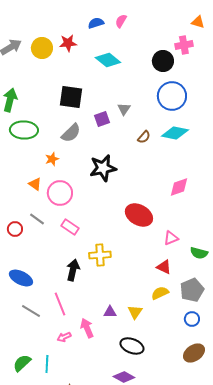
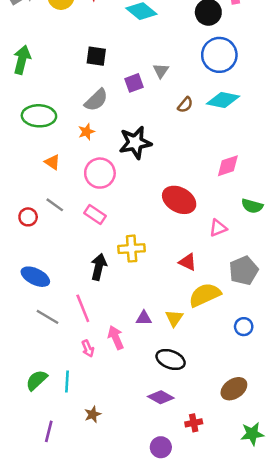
black square: (71, 97) -> (96, 56), size x0.7
green ellipse: (24, 130) -> (39, 116), moved
orange star: (52, 159) -> (87, 132), moved
pink circle: (60, 193) -> (100, 173), moved
green semicircle: (199, 253) -> (252, 206), moved
red triangle: (164, 267) -> (188, 262), moved
gray pentagon: (192, 290) -> (244, 271), moved
yellow semicircle: (160, 293) -> (205, 295), size x1.5
pink arrow: (64, 337) -> (88, 349), turned -88
brown ellipse: (194, 353) -> (234, 389), moved

